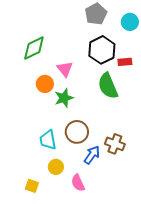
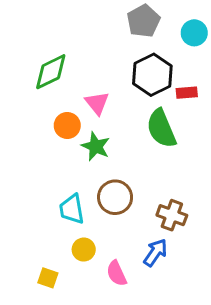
green star: (64, 98) -> (96, 146), turned -30
blue arrow: (92, 155) -> (155, 253), moved

